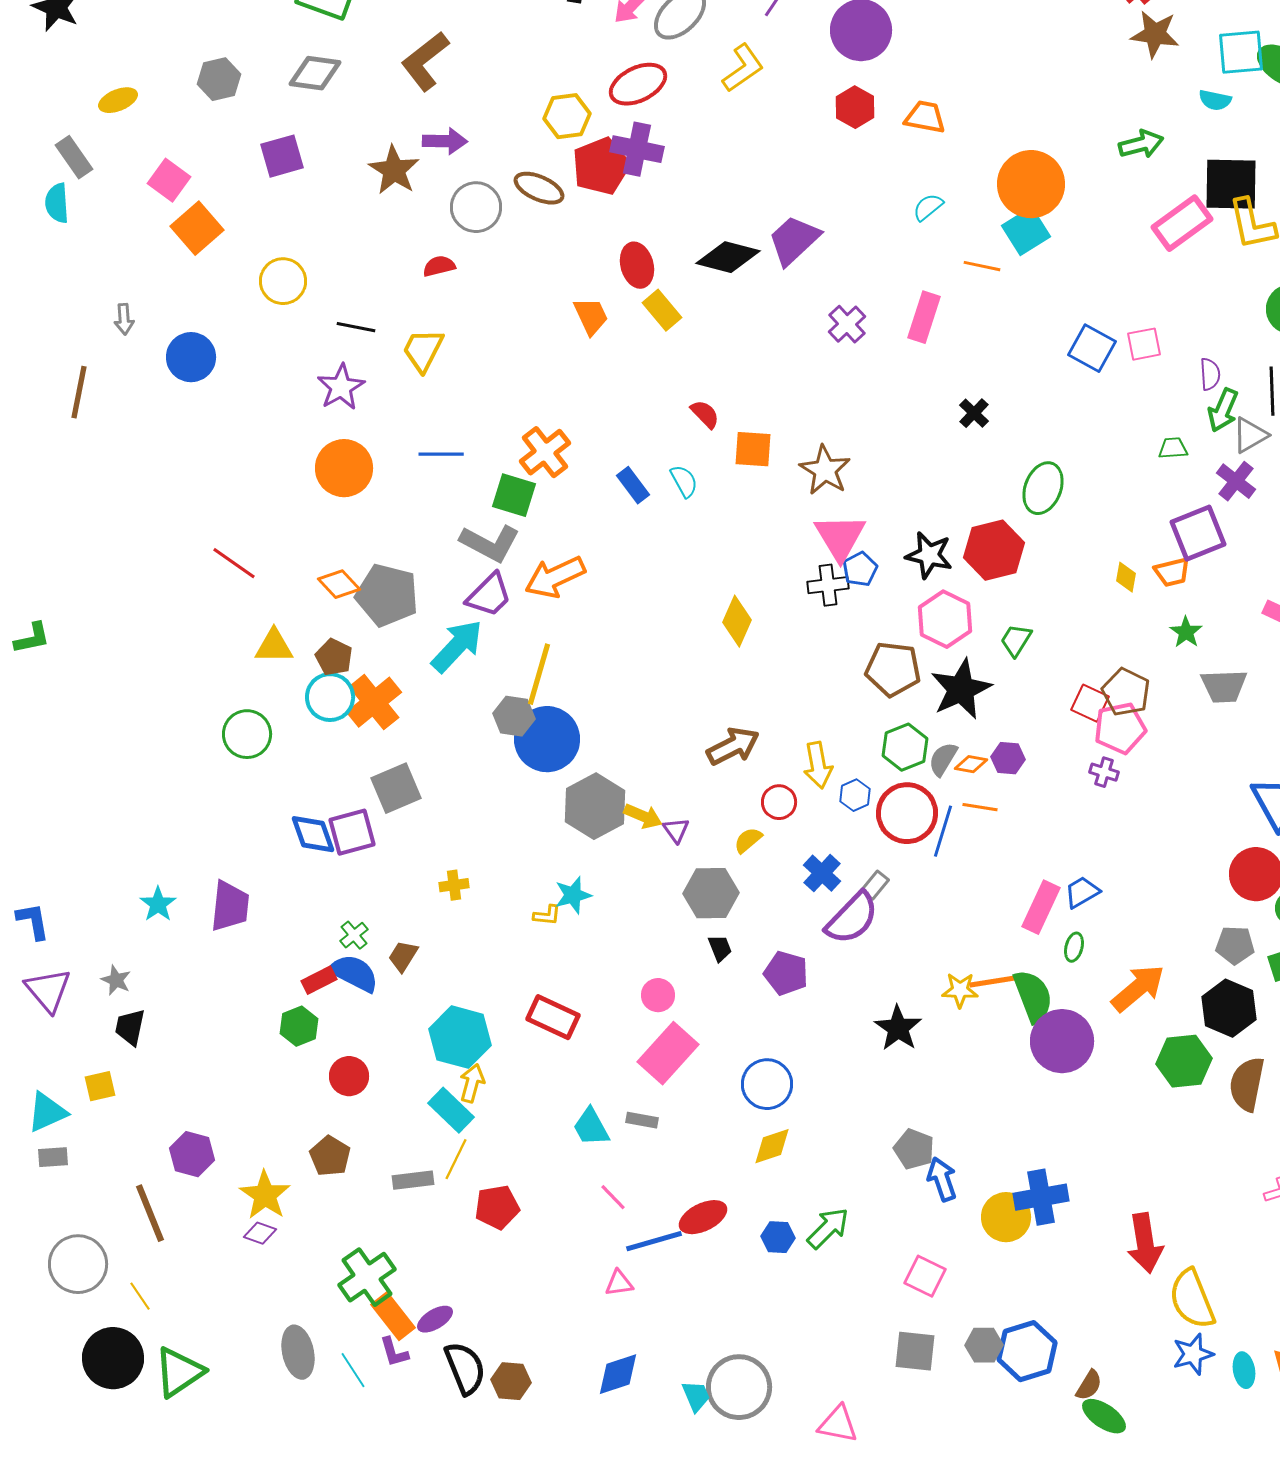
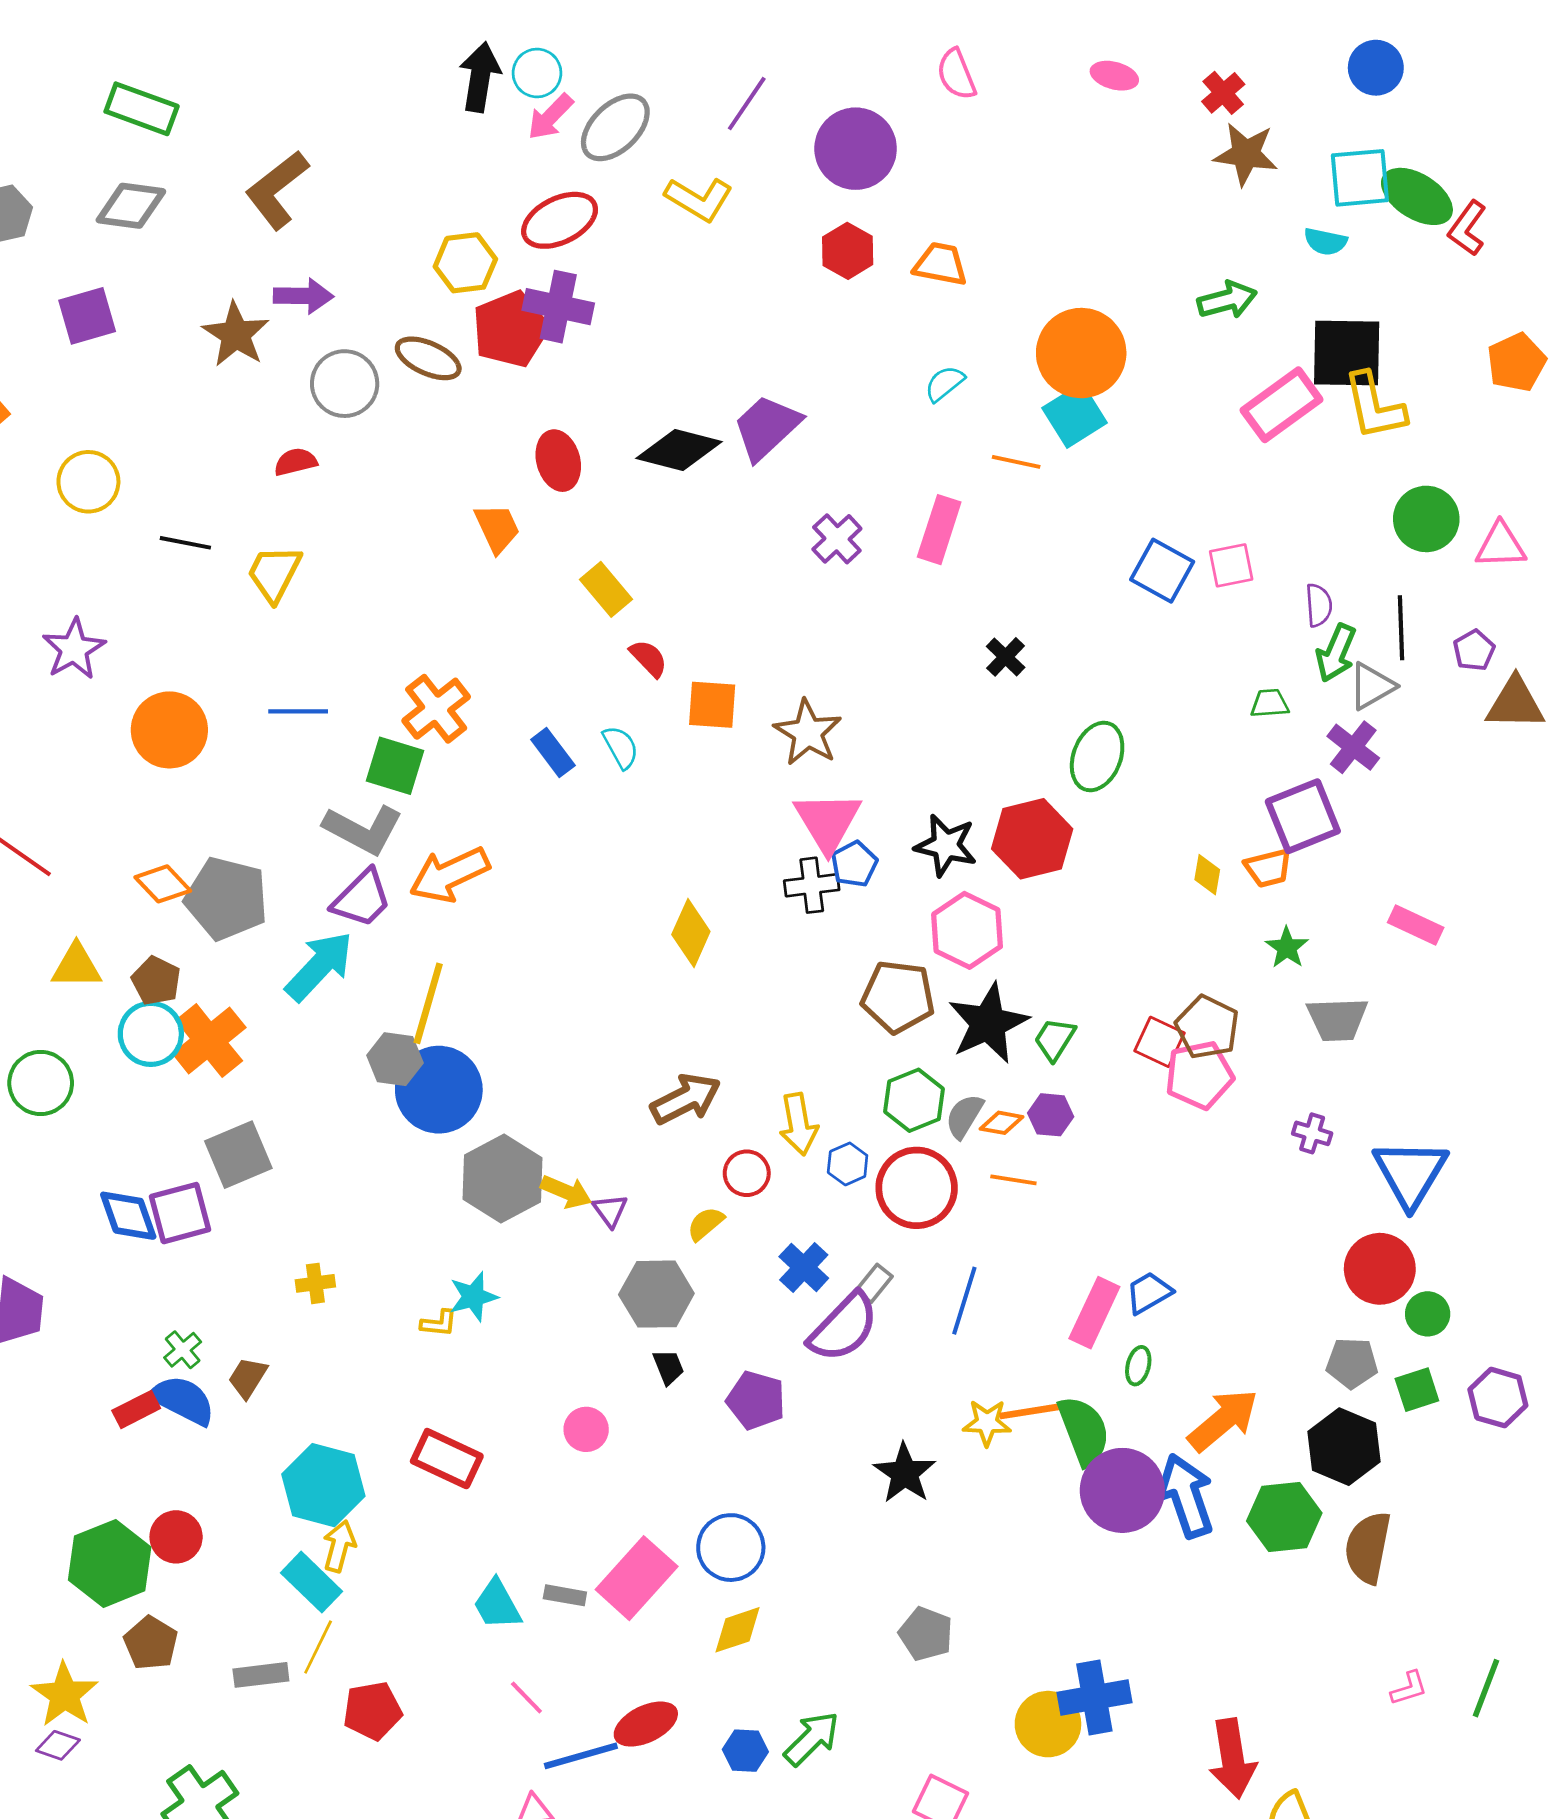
yellow L-shape: (743, 68) -> (699, 199), turned 66
yellow rectangle: (662, 310) -> (606, 589), moved
purple star: (341, 387) -> (74, 649), moved
green trapezoid: (1016, 640) -> (1055, 1039), moved
purple cross: (1104, 772) -> (1312, 1133), moved
blue line: (943, 831) -> (964, 1301), moved
green hexagon: (299, 1026) -> (110, 1563), moved, size x1.6
pink rectangle: (668, 1053) -> (637, 1578), moved
blue arrow: (942, 1179) -> (1186, 1496), moved, size x1.4

